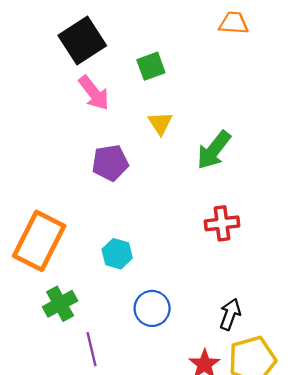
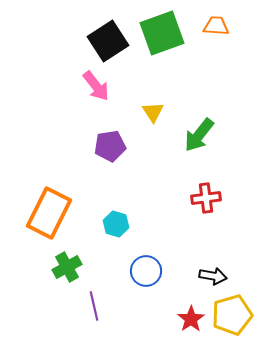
black square: (82, 41) -> (108, 41), moved
green square: (151, 66) -> (162, 33), moved, size x1.8
black arrow: (230, 314) -> (213, 276), turned 80

